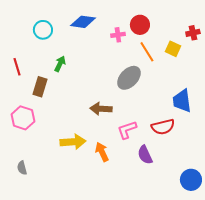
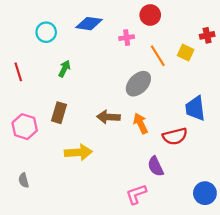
red circle: (140, 25) -> (150, 15), moved
brown rectangle: (40, 87) -> (59, 113), moved
pink L-shape: (127, 130) -> (136, 194), moved
orange arrow: (102, 152) -> (141, 123), moved

